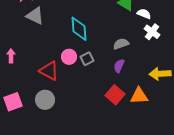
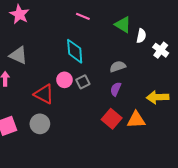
white semicircle: (144, 14) -> (141, 36), turned 80
gray triangle: (35, 16) -> (18, 55), moved
white cross: (152, 32) -> (161, 50), moved

